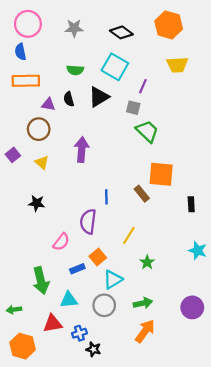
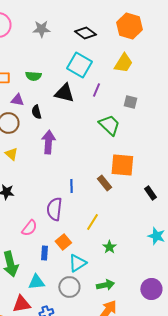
yellow trapezoid: (177, 65) -> (123, 63), moved, turned -55
green semicircle: (75, 70) -> (33, 76), moved
purple line: (143, 86) -> (96, 90), moved
black triangle: (99, 97) -> (64, 93), turned 45
black semicircle: (69, 99) -> (36, 112), moved
gray square: (133, 108) -> (130, 102), moved
black rectangle: (191, 204) -> (150, 193), turned -32
blue rectangle: (77, 269) -> (44, 253), turned -64

